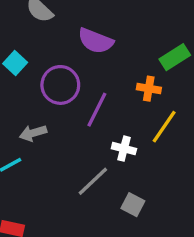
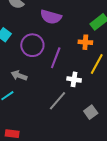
gray arrow: (33, 133) -> (19, 75), turned 42
gray square: (133, 205) -> (91, 112), moved, turned 32

